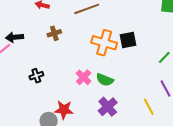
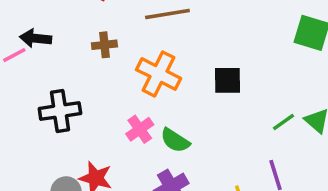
orange cross: (104, 43) -> (159, 74), moved
black cross: (36, 76) -> (60, 111), size x1.6

